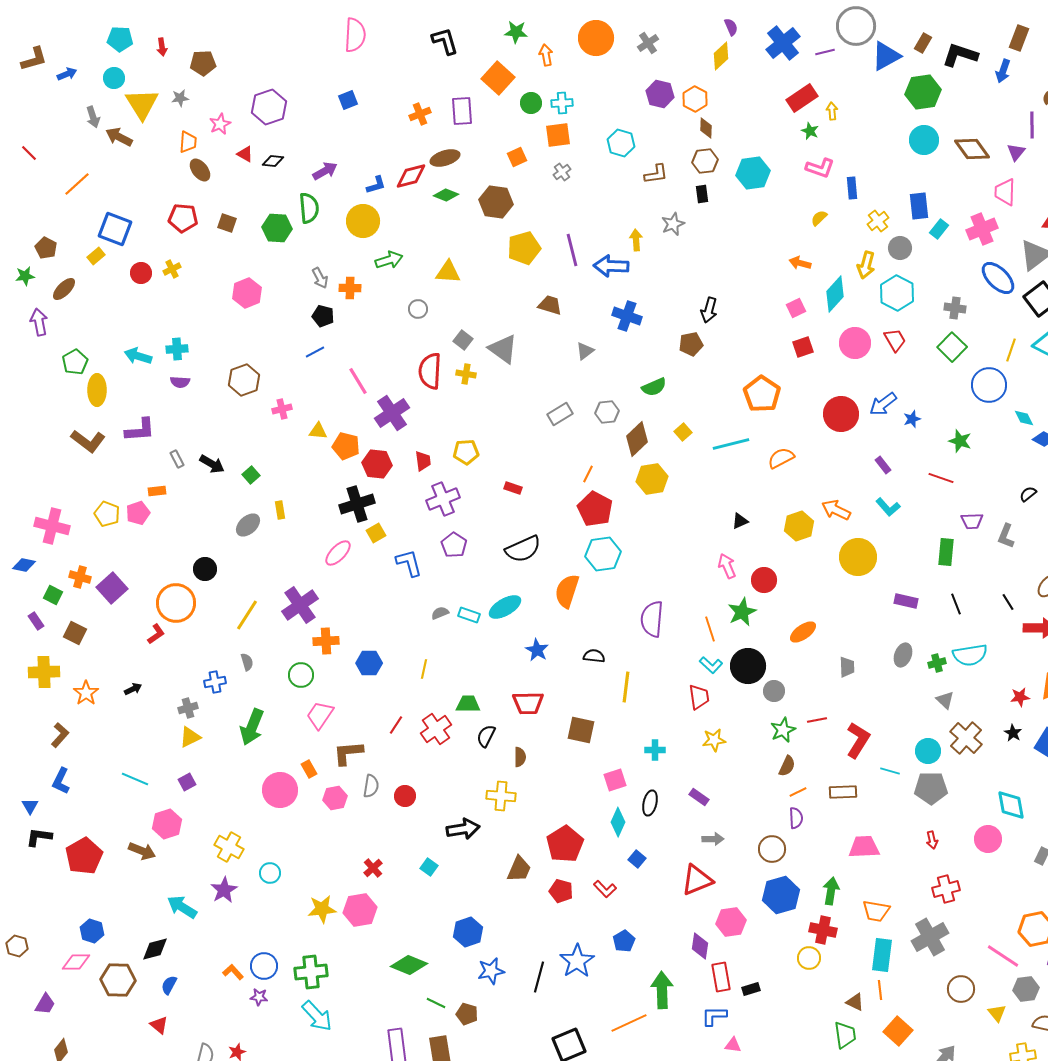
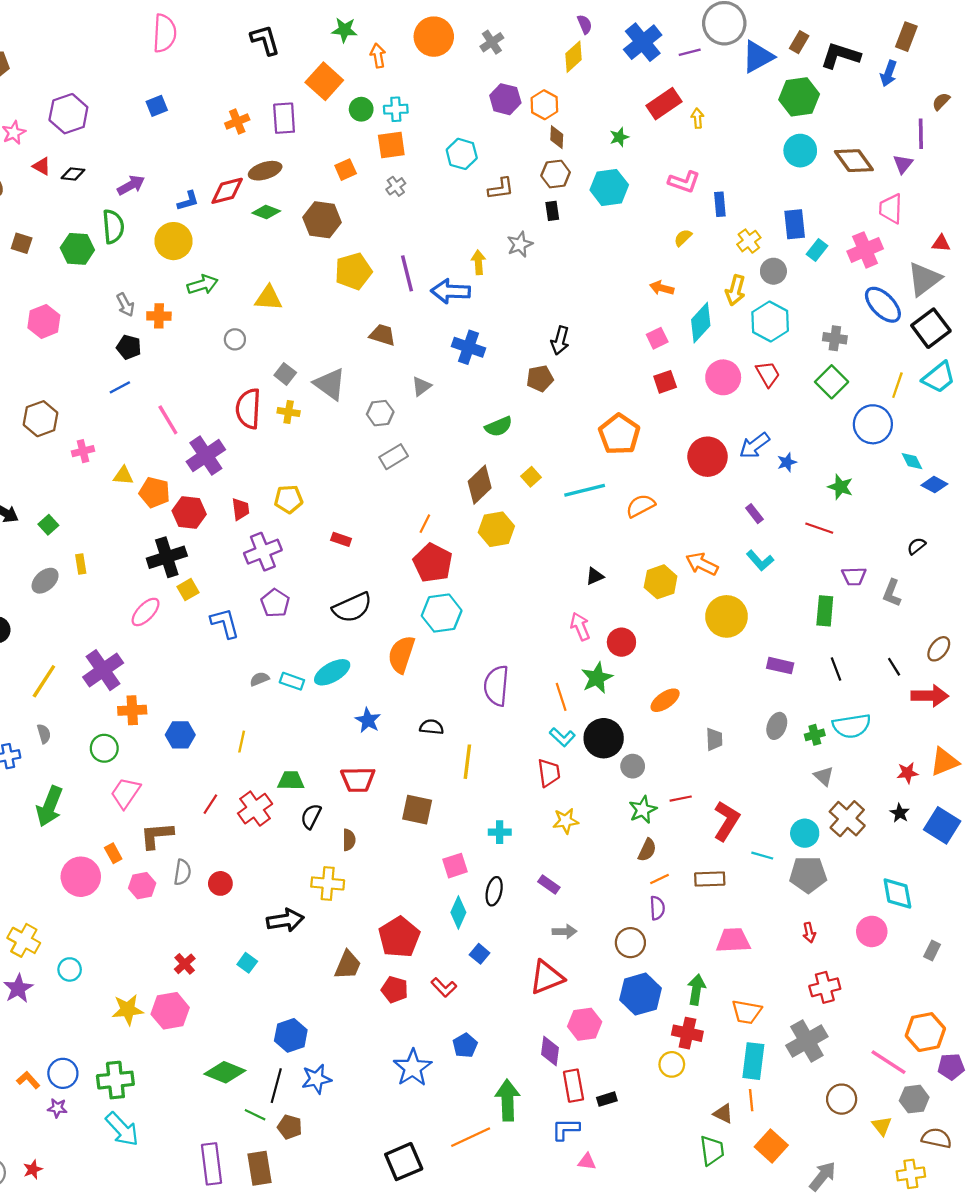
green star: (810, 131) -> (619, 137), moved, turned 30
gray hexagon: (607, 412) -> (380, 413), moved
black line: (539, 977) -> (276, 1086), moved

